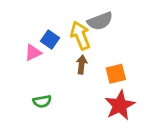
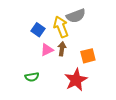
pink triangle: (33, 53) -> (47, 50), moved
red star: (120, 105) -> (76, 80), moved

